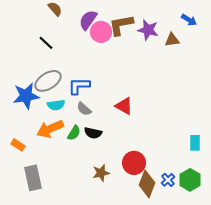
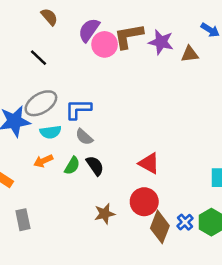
red triangle: (124, 106) -> (149, 163), moved
orange arrow: (50, 129) -> (43, 161), size x0.6
black semicircle: (93, 133) -> (95, 166), turned -138
gray rectangle: (33, 178) -> (23, 220), size x0.7

